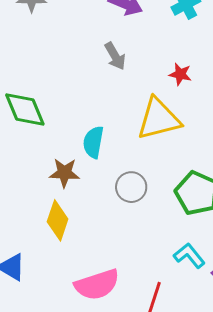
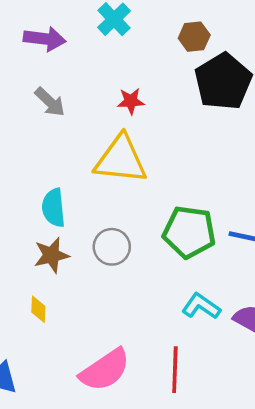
yellow triangle: (159, 119) -> (121, 160), turned 36
brown star: (64, 173) -> (51, 255), moved
yellow diamond: (58, 220) -> (38, 309), size x0.6

